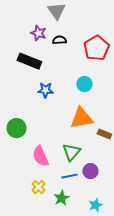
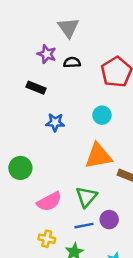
black rectangle: (29, 61) -> (36, 88), size x0.7
pink semicircle: (40, 156) -> (49, 202), turned -95
yellow cross: (38, 187) -> (47, 239), turned -32

